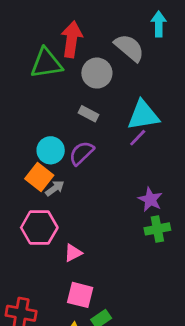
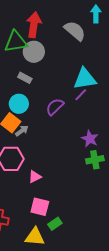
gray circle: (97, 73) -> (34, 52), moved
gray rectangle: (88, 114) -> (25, 78), moved
purple semicircle: (81, 153) -> (55, 107), moved

